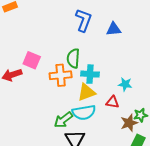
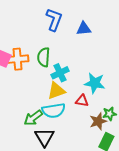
cyan cross: (90, 74) -> (60, 73), turned -30
orange cross: (61, 75) -> (17, 59), moved
cyan star: (125, 84) -> (95, 83), size x1.5

